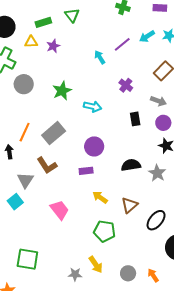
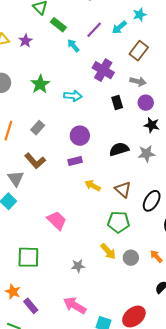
green rectangle: (43, 22) -> (58, 25), moved, turned 63
cyan arrow: (147, 36) -> (119, 27), moved
purple cross: (126, 85) -> (103, 70), size x1.5
gray rectangle: (54, 133) -> (38, 128), size x0.6
gray star: (157, 173) -> (146, 154), turned -30
brown triangle: (129, 205) -> (123, 189), turned -30
pink trapezoid: (60, 210) -> (57, 220), moved
green pentagon: (104, 231) -> (118, 222), moved
yellow arrow: (96, 265) -> (108, 251), moved

